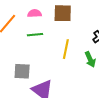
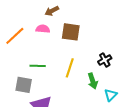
green line: (35, 35) -> (38, 66), moved

